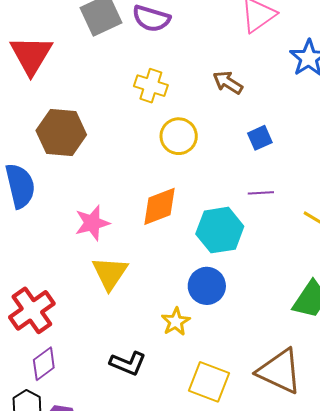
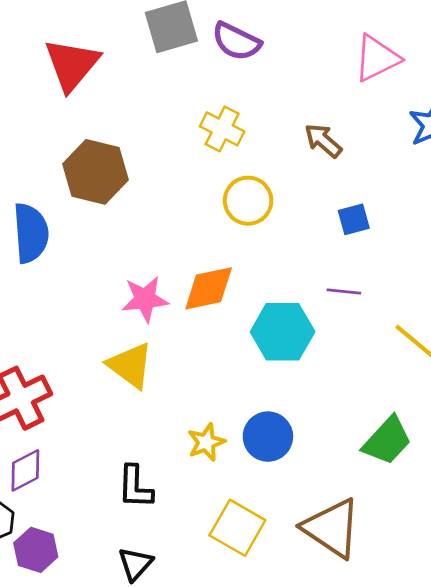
pink star: (92, 223) -> (145, 299), moved
yellow triangle: (110, 273) -> (130, 365), turned -36
blue circle: (207, 286) -> (268, 437), moved
black L-shape: (128, 363) -> (135, 487), turned 60

